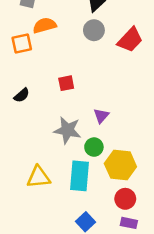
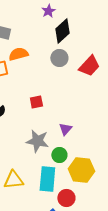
red circle: (125, 199) -> (66, 198), moved

